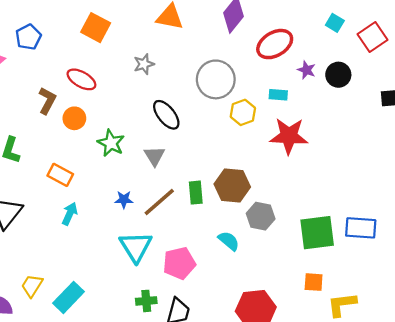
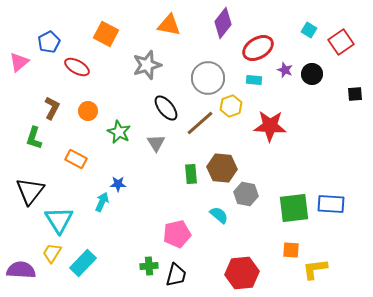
gray star: (144, 64) -> (147, 65), size x1.6
red ellipse: (81, 79) -> (77, 67), moved
cyan rectangle: (278, 95) -> (254, 80), moved
brown L-shape: (47, 101) -> (52, 108), moved
blue star: (124, 200) -> (118, 184), moved
brown line: (159, 202) -> (200, 123), moved
cyan arrow: (70, 214) -> (102, 202), moved
cyan triangle: (136, 247) -> (59, 220), moved

